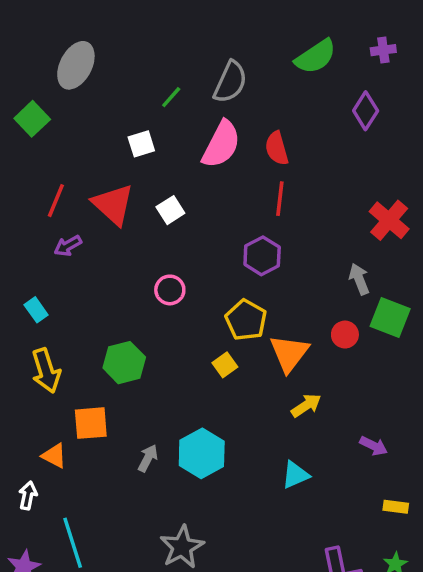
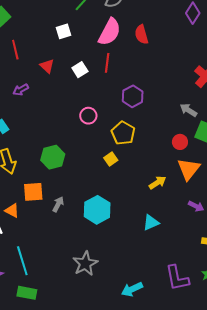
red line: (280, 199) -> (107, 63), moved
red line: (56, 201) -> (15, 50), moved, turned -36
red triangle: (113, 204) -> (47, 66), size x0.6
gray arrow: (359, 279) -> (188, 110), turned -36
pink circle: (170, 290) -> (88, 116), moved
orange triangle: (289, 353) -> (189, 169), moved
gray arrow: (148, 458) -> (58, 204), moved

